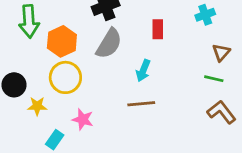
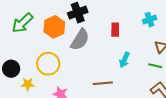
green arrow: (29, 21) -> (22, 23), turned 50
orange hexagon: (62, 41) -> (54, 27), moved
cyan arrow: (143, 71) -> (124, 60), moved

